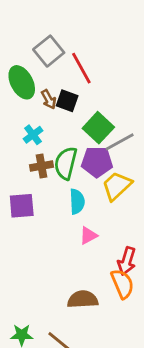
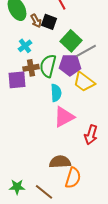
yellow trapezoid: (117, 186) -> (84, 82), turned -100
purple square: (22, 206) -> (17, 80), moved
pink triangle: (88, 236) -> (64, 117), size x1.6
orange semicircle: (122, 284) -> (73, 178), moved, turned 40

